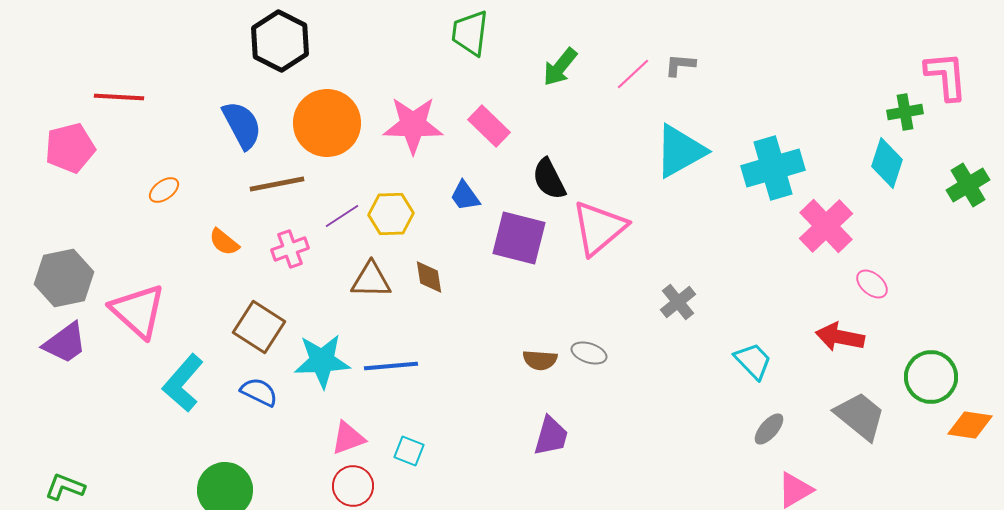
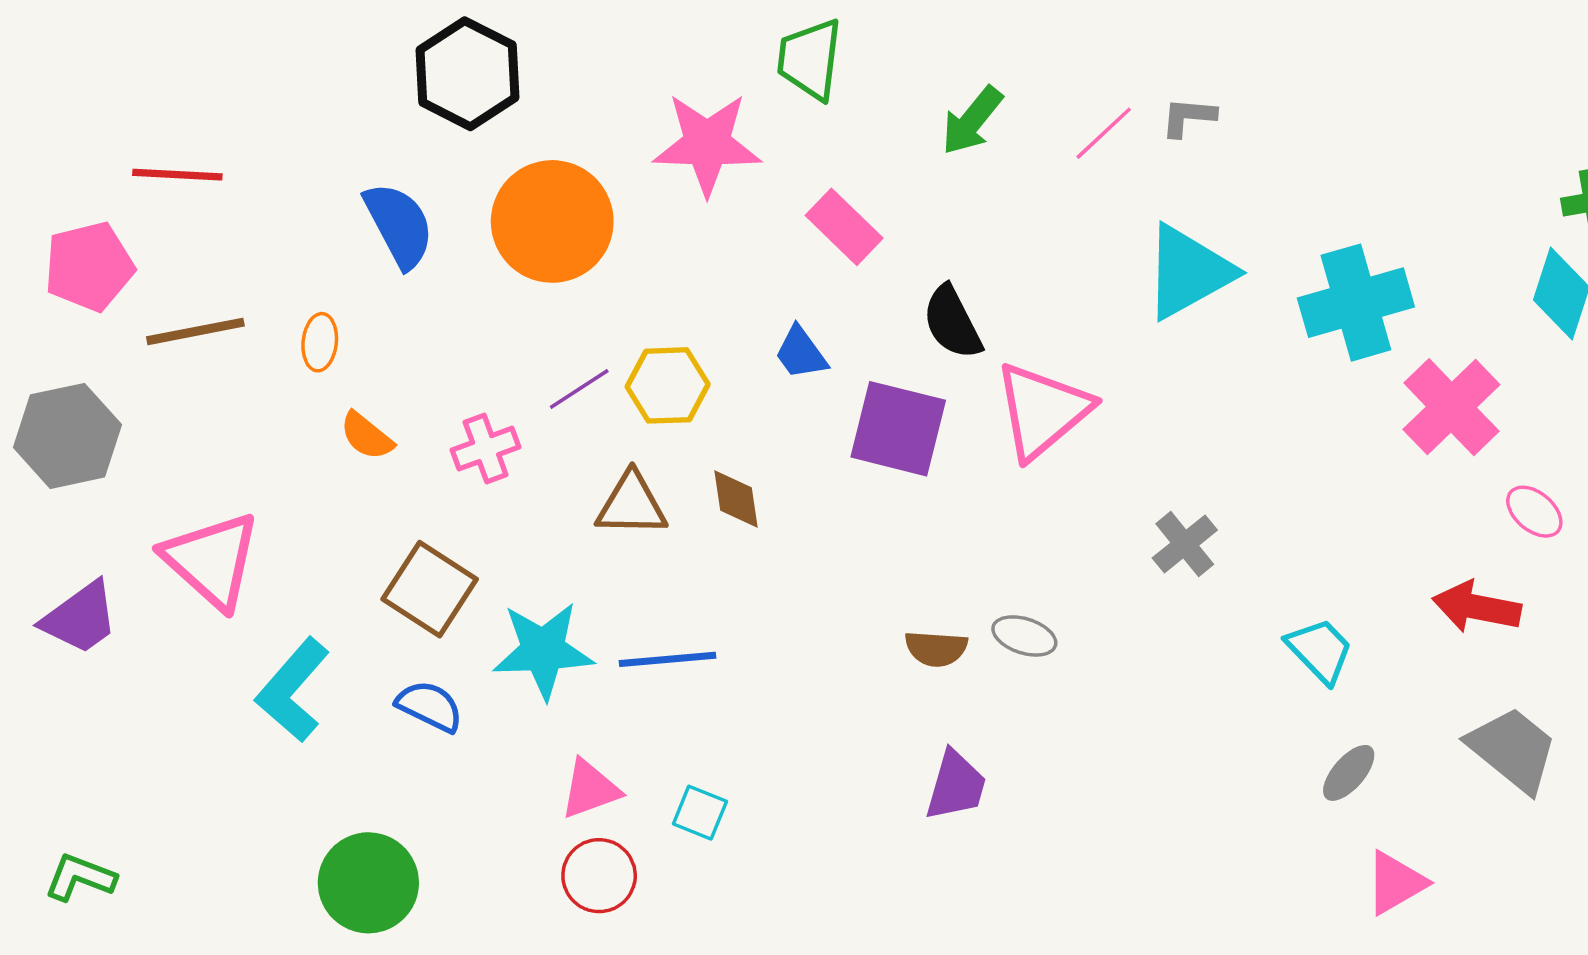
pink star: (413, 125) -> (707, 144), moved
brown line: (277, 184) -> (195, 331), moved
orange ellipse: (164, 190) -> (320, 342), moved, turned -48
gray hexagon: (64, 278) -> (67, 436), moved

